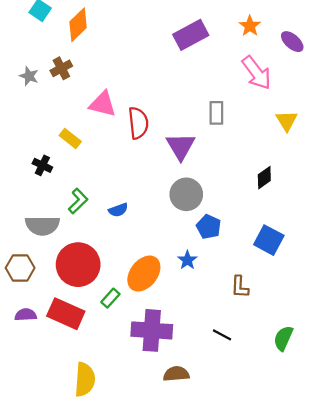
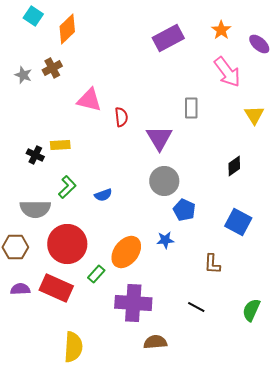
red semicircle: (138, 123) -> (121, 117), size x0.7
yellow rectangle: (70, 139) -> (60, 145), moved, turned -42
blue star: (187, 260) -> (165, 240), turned 30

